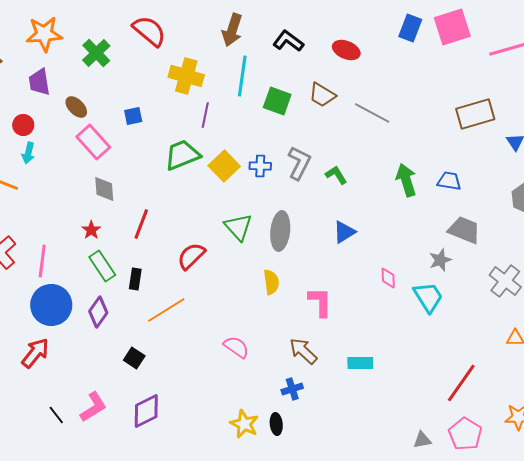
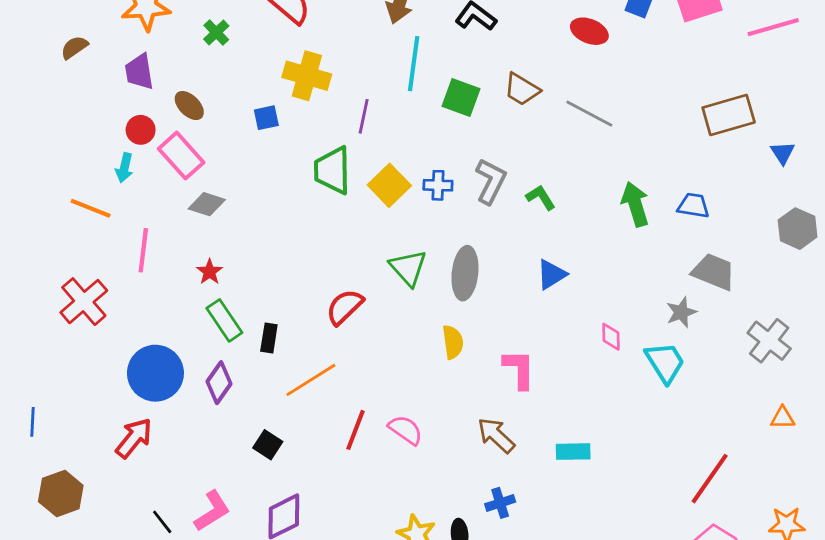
red ellipse: (346, 50) -> (589, 31), moved
green cross: (96, 53) -> (216, 33), size x0.7
yellow cross: (186, 76) -> (307, 76), moved
red circle: (23, 125) -> (141, 130), moved
pink rectangle: (93, 142) -> (181, 156), moved
green trapezoid: (182, 155) -> (333, 170), turned -69
gray diamond: (104, 189) -> (207, 204), moved, turned -68
red line: (141, 224) -> (355, 430), moved
pink line: (42, 261) -> (143, 250), moved
blue cross: (292, 389) -> (500, 503), moved

